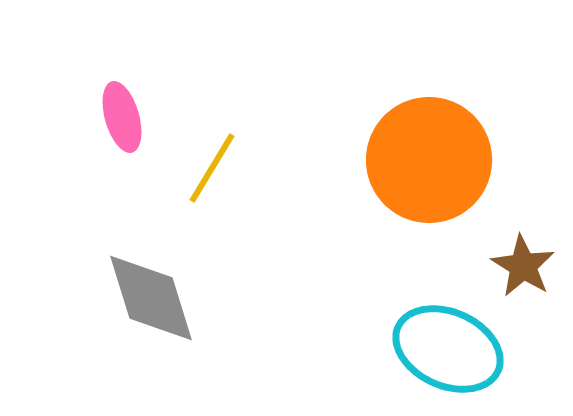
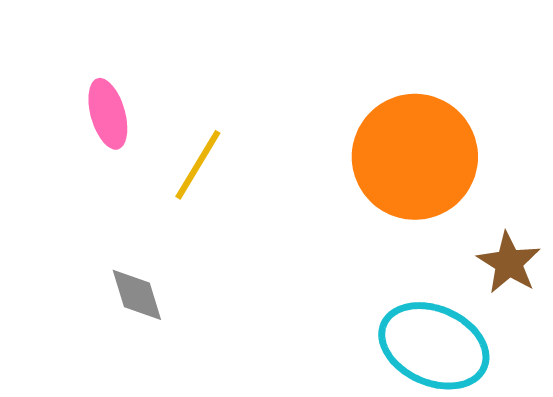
gray diamond: (151, 298) -> (137, 295), size x0.6

